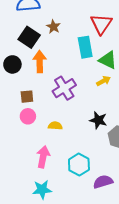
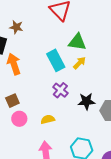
cyan rectangle: (85, 47) -> (56, 60), moved
purple cross: (64, 88) -> (60, 90), moved, size x0.7

